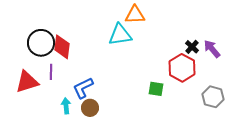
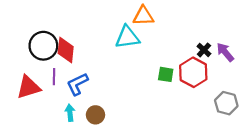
blue L-shape: (83, 88) -> (77, 84), moved
green square: (156, 89) -> (166, 74), moved

